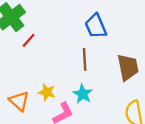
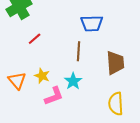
blue trapezoid: (96, 26) -> (92, 23), turned -75
red line: (29, 40) -> (35, 39), moved

